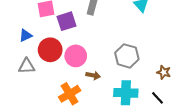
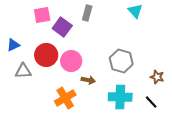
purple square: (67, 21) -> (62, 27), turned -36
blue triangle: (26, 35) -> (13, 45), moved

